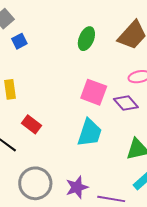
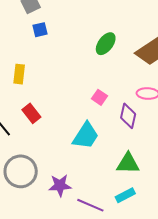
pink square: (94, 92) -> (100, 97), size x0.6
purple diamond: (126, 103) -> (128, 116), turned 40

